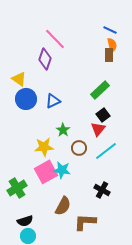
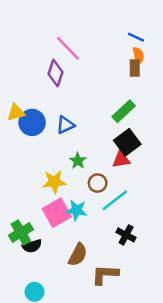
yellow triangle: (19, 79) -> (16, 113), moved, turned -49
black square: (103, 115) -> (127, 142), size x1.5
red triangle: (98, 129) -> (121, 160), turned 42
cyan line: (106, 151) -> (115, 200), moved
black semicircle: (25, 221) -> (32, 246), moved

